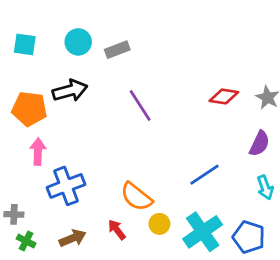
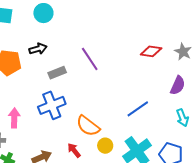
gray rectangle: (117, 50) -> (57, 73), moved
black arrow: (70, 91) -> (38, 49), size x0.7
pink arrow: (38, 152) -> (14, 118), moved
blue cross: (66, 186) -> (52, 105), moved

